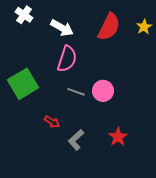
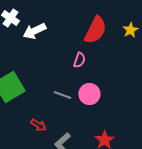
white arrow: (62, 28) -> (34, 31), moved, turned 125
pink semicircle: (67, 59) -> (79, 60), moved, size x0.6

